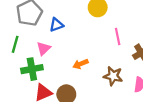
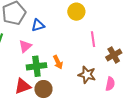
orange arrow: (80, 64) -> (58, 62), turned -96
green cross: (32, 69) -> (36, 66), moved

